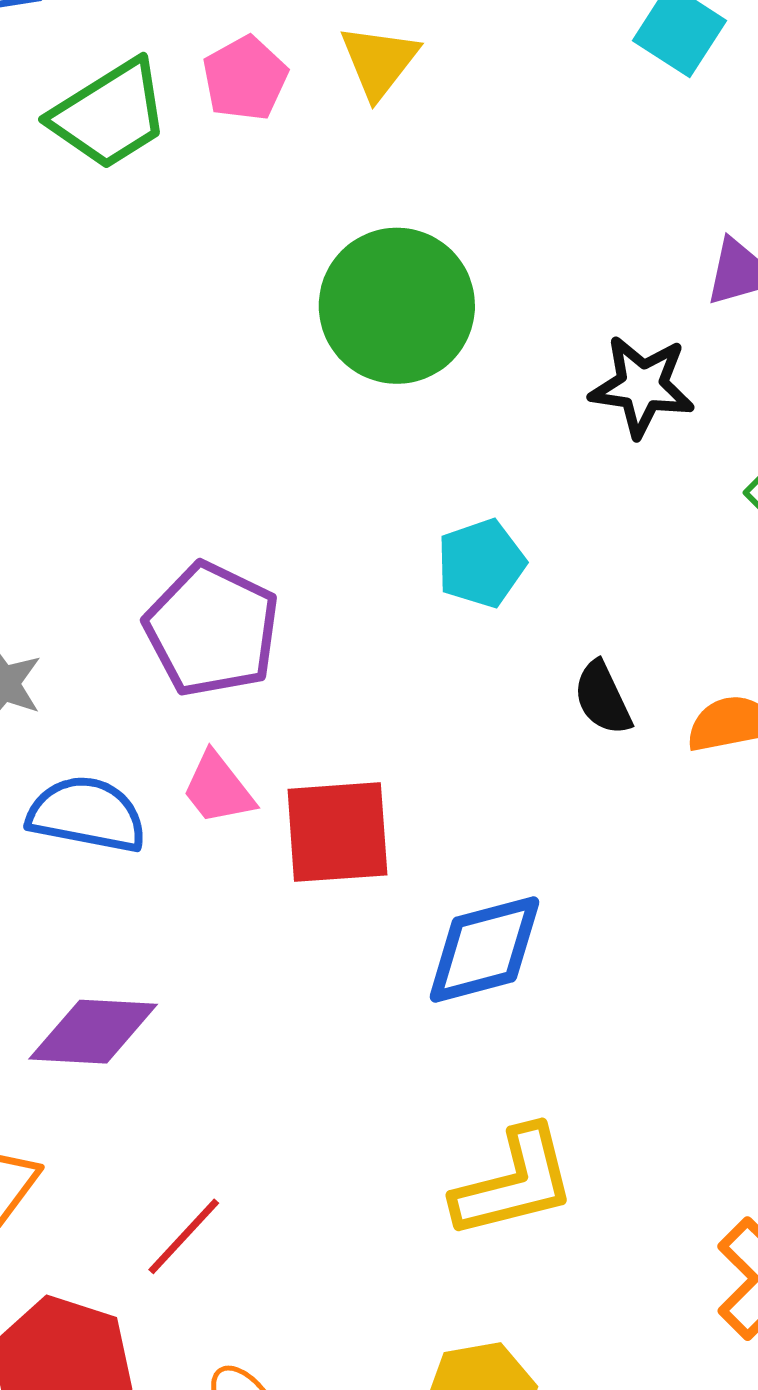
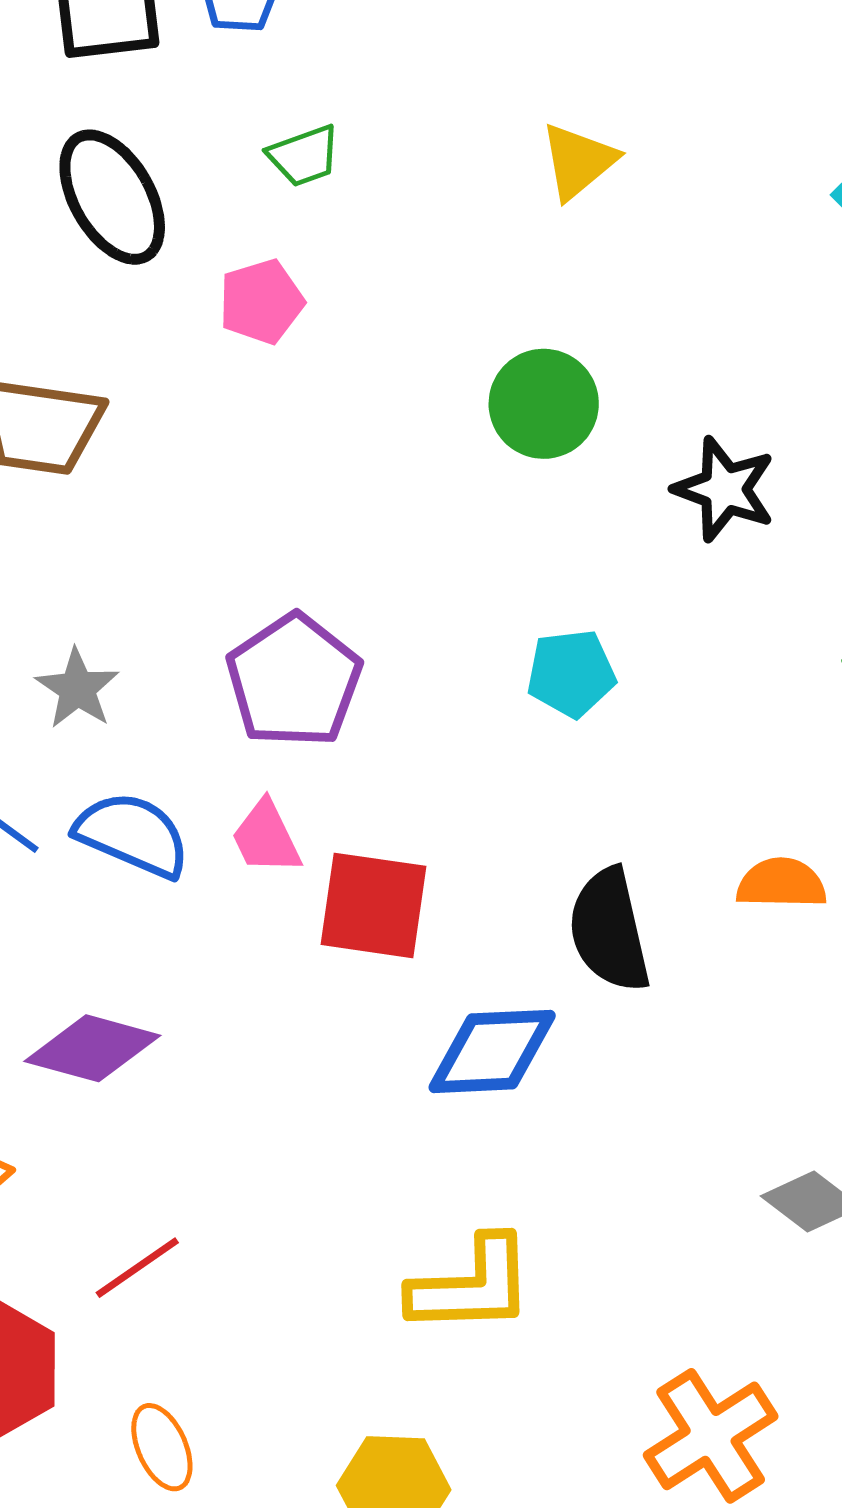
pink pentagon: (245, 78) -> (261, 302), moved
green trapezoid: (110, 115) -> (304, 156), size x0.6
green circle: (397, 306) -> (544, 404), size x0.7
black star: (642, 386) -> (724, 489), moved
black semicircle: (603, 698) -> (609, 930), moved, size x1.6

